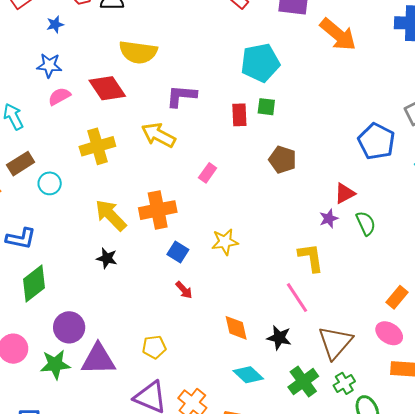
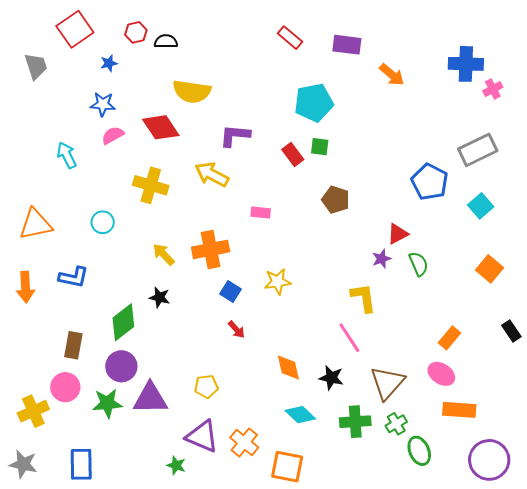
orange arrow: (338, 34) -> (392, 75), size x0.7
red rectangle: (239, 115) -> (293, 155), turned -35
yellow cross: (97, 146) -> (151, 185), turned 32
brown rectangle: (21, 164) -> (73, 345), moved, turned -48
pink rectangle: (208, 173) -> (261, 213), turned 60
yellow arrow: (111, 215) -> (164, 254), size x0.7
green diamond: (34, 283) -> (123, 322), moved
green cross: (303, 382) -> (355, 422), turned 32

